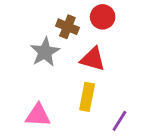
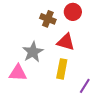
gray star: (45, 52) -> (33, 52), moved
pink triangle: (38, 115) -> (18, 73), moved

